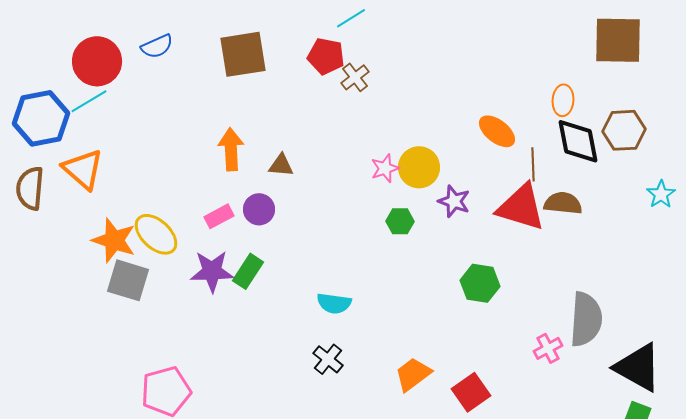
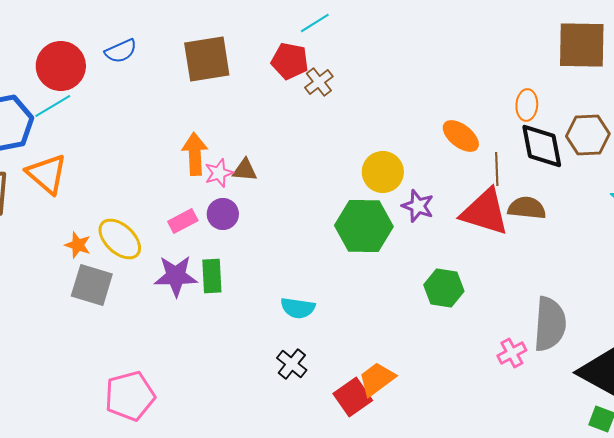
pink star: (385, 168) -> (219, 173), moved
green hexagon: (400, 221) -> (364, 226), size x2.0
orange star: (114, 240) -> (78, 245), size x0.6
green rectangle: (248, 271) -> (212, 276), turned -36
red square: (471, 392) -> (353, 397), moved

